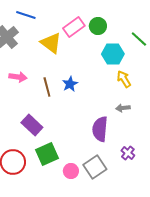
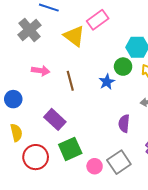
green circle: (98, 26) -> (123, 67), moved
blue star: (70, 84) -> (107, 82), moved
purple semicircle: (100, 129) -> (124, 124), size x0.7

